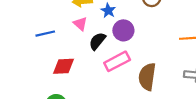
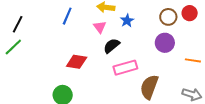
purple circle: (123, 30) -> (165, 43), moved
blue line: (45, 34) -> (67, 16), moved, turned -66

